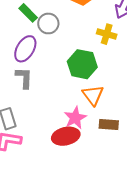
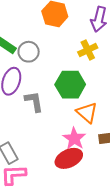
yellow cross: (107, 34) -> (88, 50), turned -30
gray L-shape: (24, 78) -> (34, 101), moved

